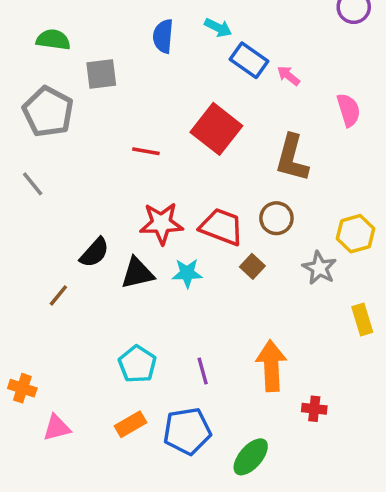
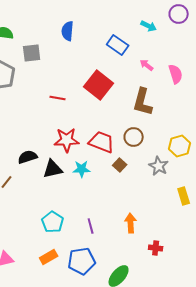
cyan arrow: (218, 28) -> (149, 26), moved
pink arrow: (288, 76) -> (147, 65), moved
black semicircle: (94, 253) -> (28, 157), turned -150
orange arrow: (271, 366) -> (131, 223), size x0.7

